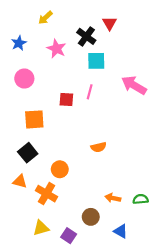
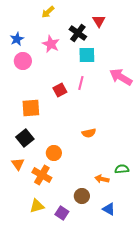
yellow arrow: (45, 18) -> (48, 12), moved
pink circle: (24, 79) -> (23, 61), moved
red square: (66, 100) -> (60, 90), turned -32
orange triangle: (20, 181) -> (18, 164), turned 40
green semicircle: (141, 199) -> (122, 169), moved

